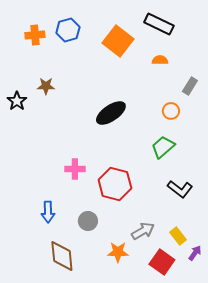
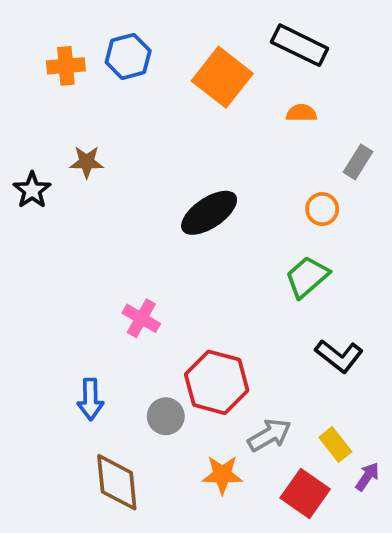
pink cross: (75, 169) -> (141, 318), turned 30
red hexagon: (115, 184) -> (217, 382), moved

